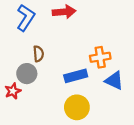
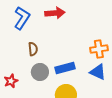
orange cross: (100, 57) -> (99, 49), moved
gray circle: (27, 74) -> (40, 72), moved

